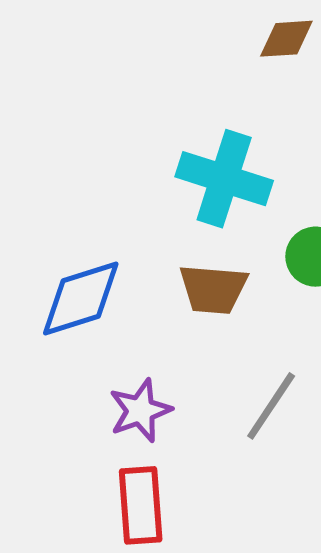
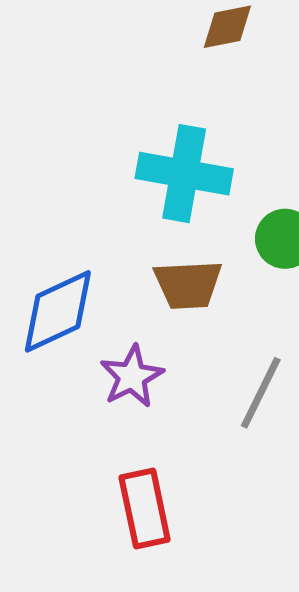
purple star: (140, 410) -> (132, 376), moved

